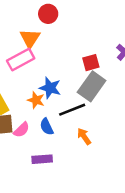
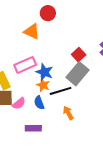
orange triangle: (30, 38) -> (32, 31), turned -42
pink rectangle: (21, 60) -> (25, 65), moved
red square: (91, 63) -> (79, 55), turned -32
orange star: (36, 100) -> (43, 85), moved

